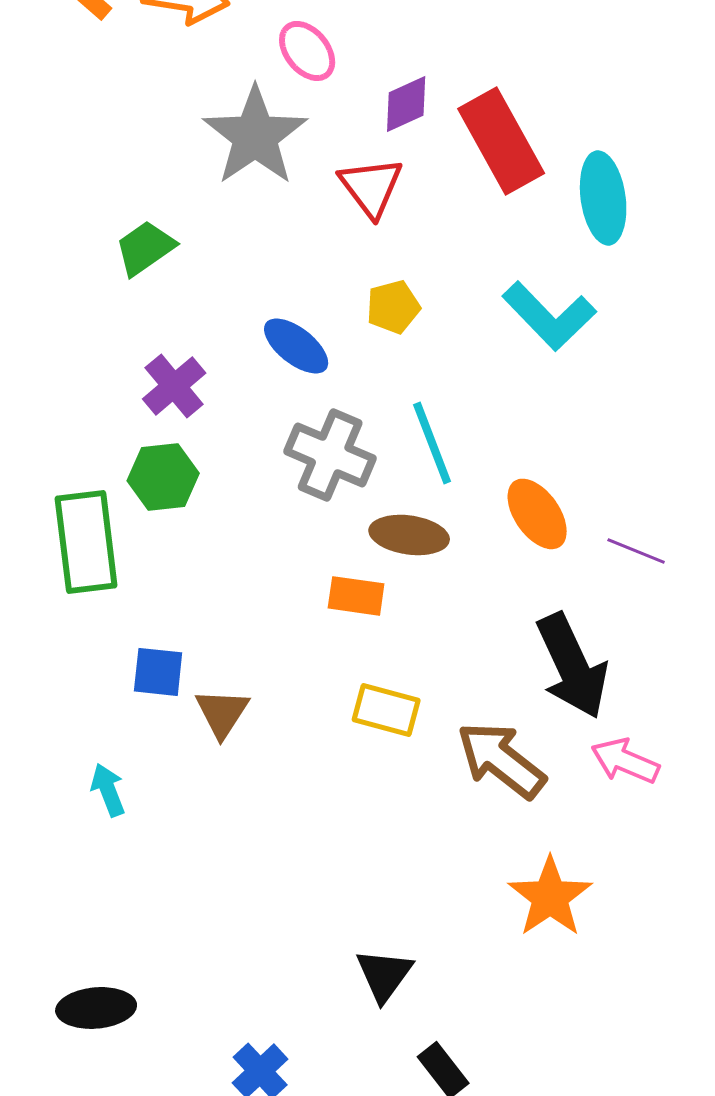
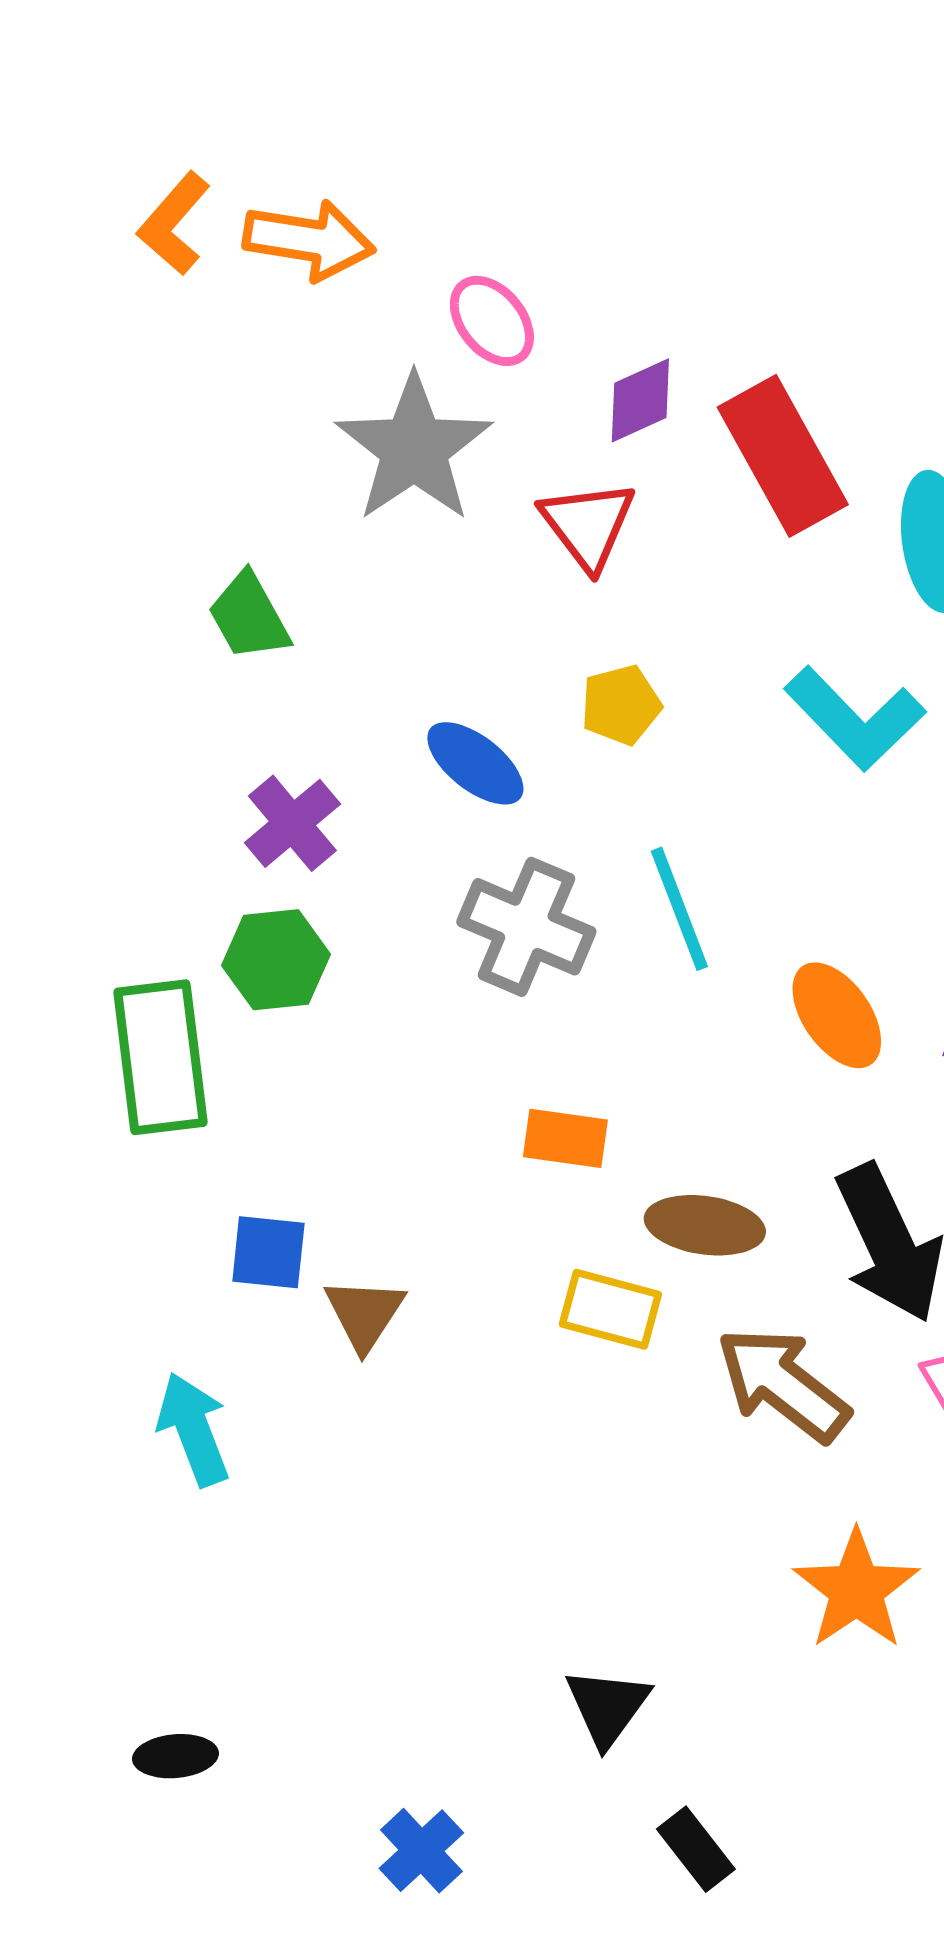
green trapezoid: (145, 248) -> (249, 616), turned -84
brown ellipse: (409, 535) -> (705, 1225), moved
cyan arrow: (108, 790) -> (193, 1429), size x1.4
black ellipse: (96, 1008) -> (175, 1756), size x0.7

